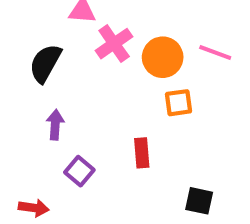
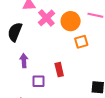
red rectangle: (142, 153) -> (59, 70), moved
purple square: (79, 171) -> (39, 81), turned -32

